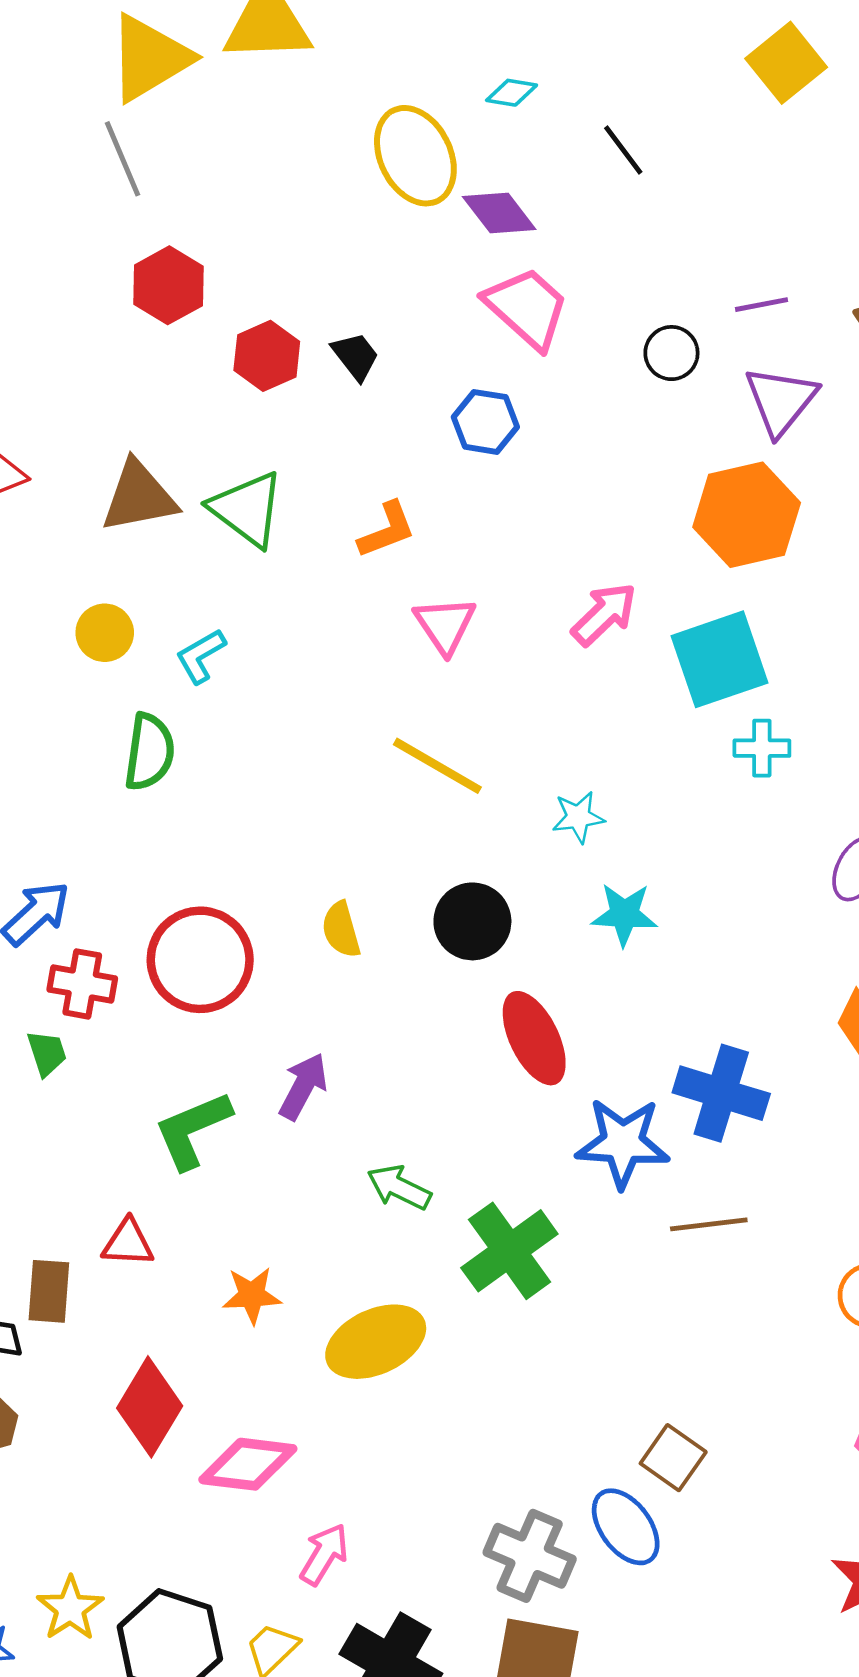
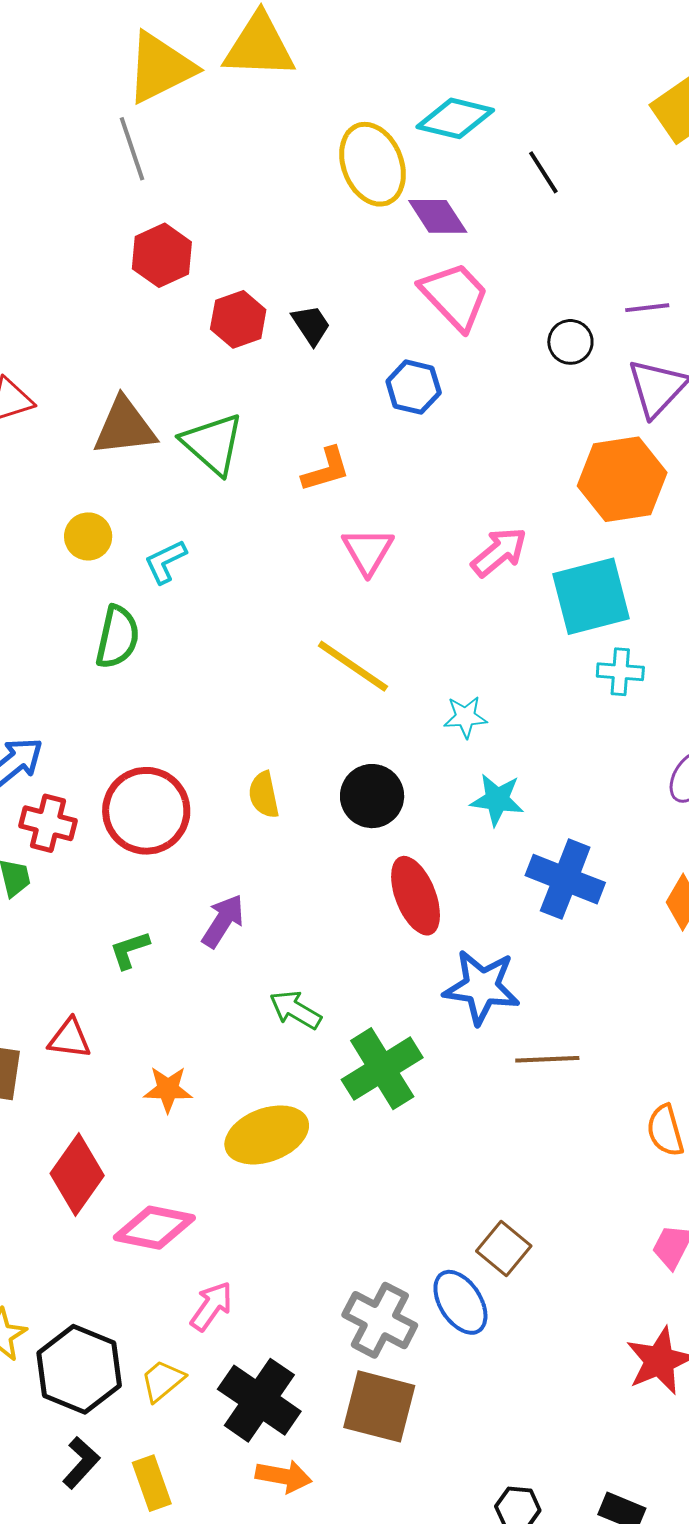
cyan diamond: (512, 93) -> (455, 118), size x1.8
blue cross: (721, 1093) -> (565, 879), moved
green L-shape: (193, 1130) -> (130, 950), size x0.6

